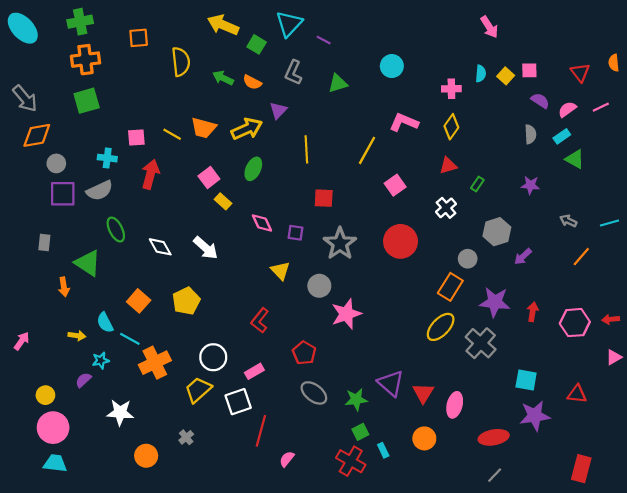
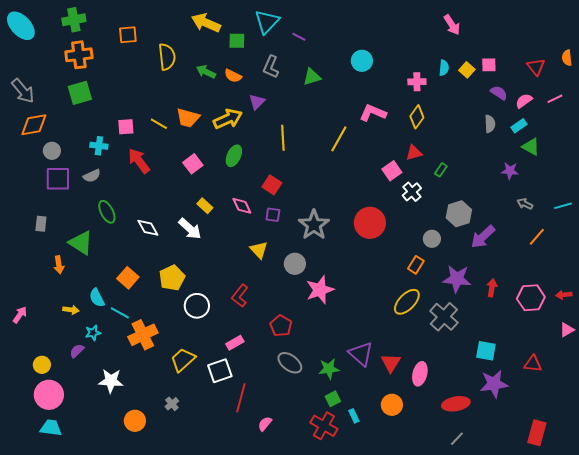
green square: (257, 44) -> (237, 41), turned -30
red arrow: (150, 174) -> (139, 161), turned -52
pink square: (395, 185) -> (392, 171), moved
purple star: (530, 185) -> (510, 171), moved
gray semicircle: (100, 191) -> (92, 176), size x0.7
red square: (324, 198) -> (272, 185), moved, turned 30
yellow rectangle: (223, 201) -> (205, 206), moved
purple arrow: (523, 257) -> (483, 237), size x1.5
orange rectangle: (450, 287) -> (416, 265), size x0.7
white circle: (213, 357) -> (197, 306), moved

